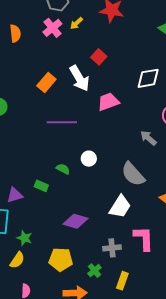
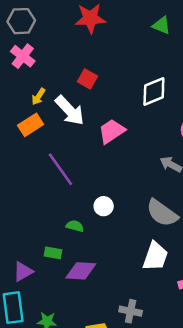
yellow arrow: (76, 23) -> (38, 97), moved
orange rectangle: (46, 83) -> (31, 125), turned 30
purple line: (62, 122) -> (60, 169), turned 68
purple diamond: (75, 221) -> (81, 271), moved
gray cross: (112, 248) -> (131, 311), moved, turned 30

